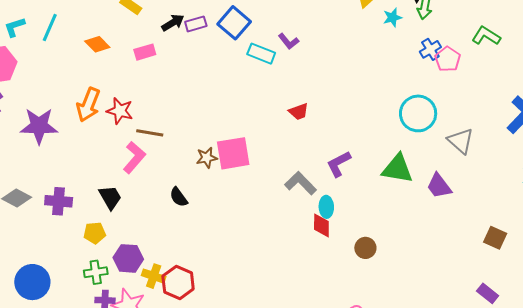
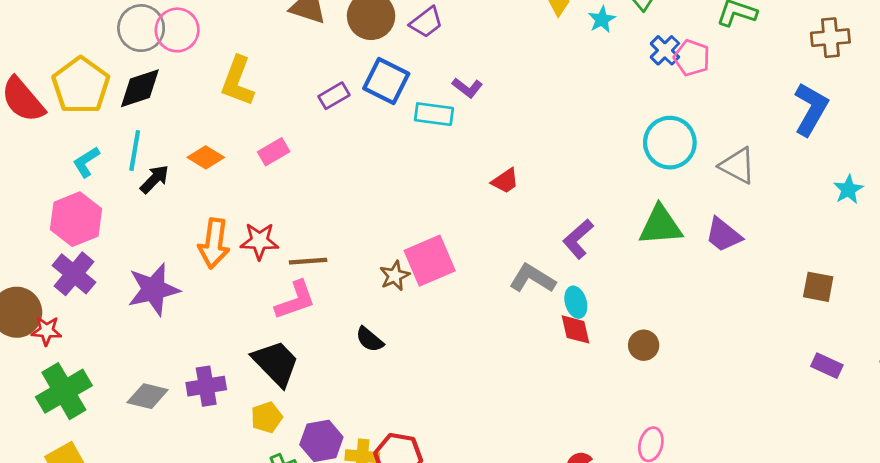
black arrow: (173, 23) -> (155, 179), moved
pink L-shape: (134, 158) -> (295, 300), turned 44
black trapezoid: (110, 197) -> (276, 363), size x1.4

